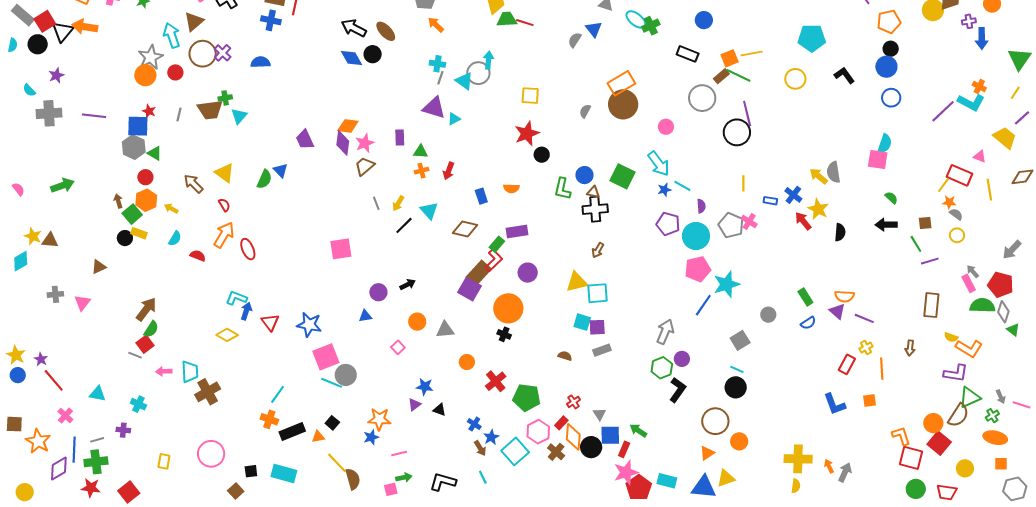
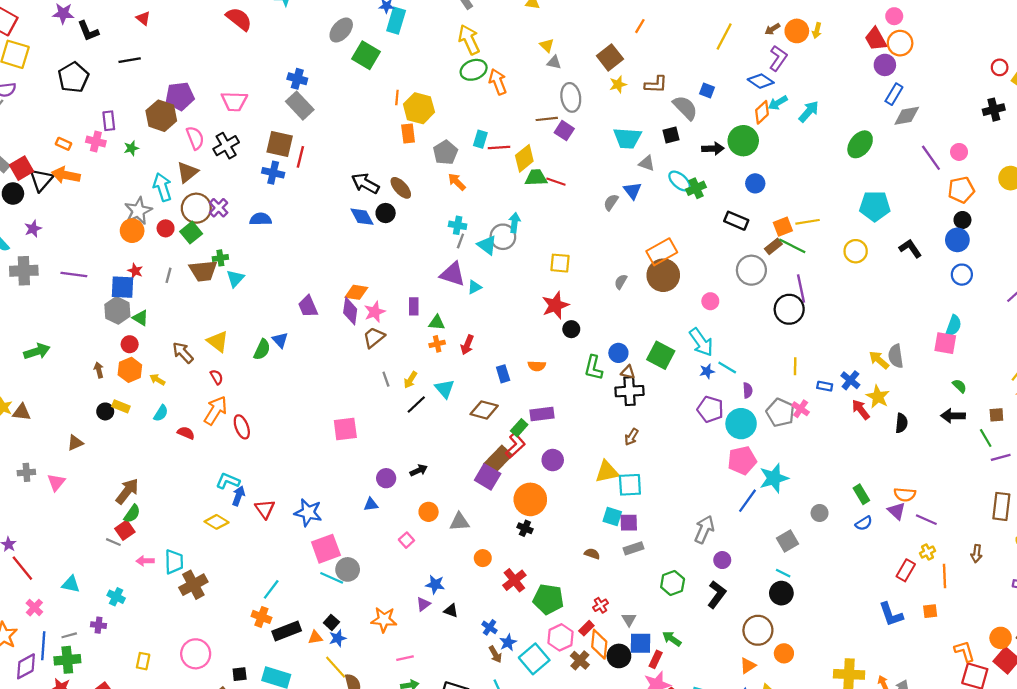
green square: (132, 214) -> (191, 233), moved
green hexagon: (662, 368) -> (673, 583), moved
blue star: (371, 437) -> (338, 638), moved

